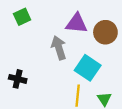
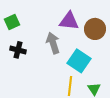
green square: (22, 17) -> (12, 22), moved
black cross: (18, 79) -> (18, 50), moved

